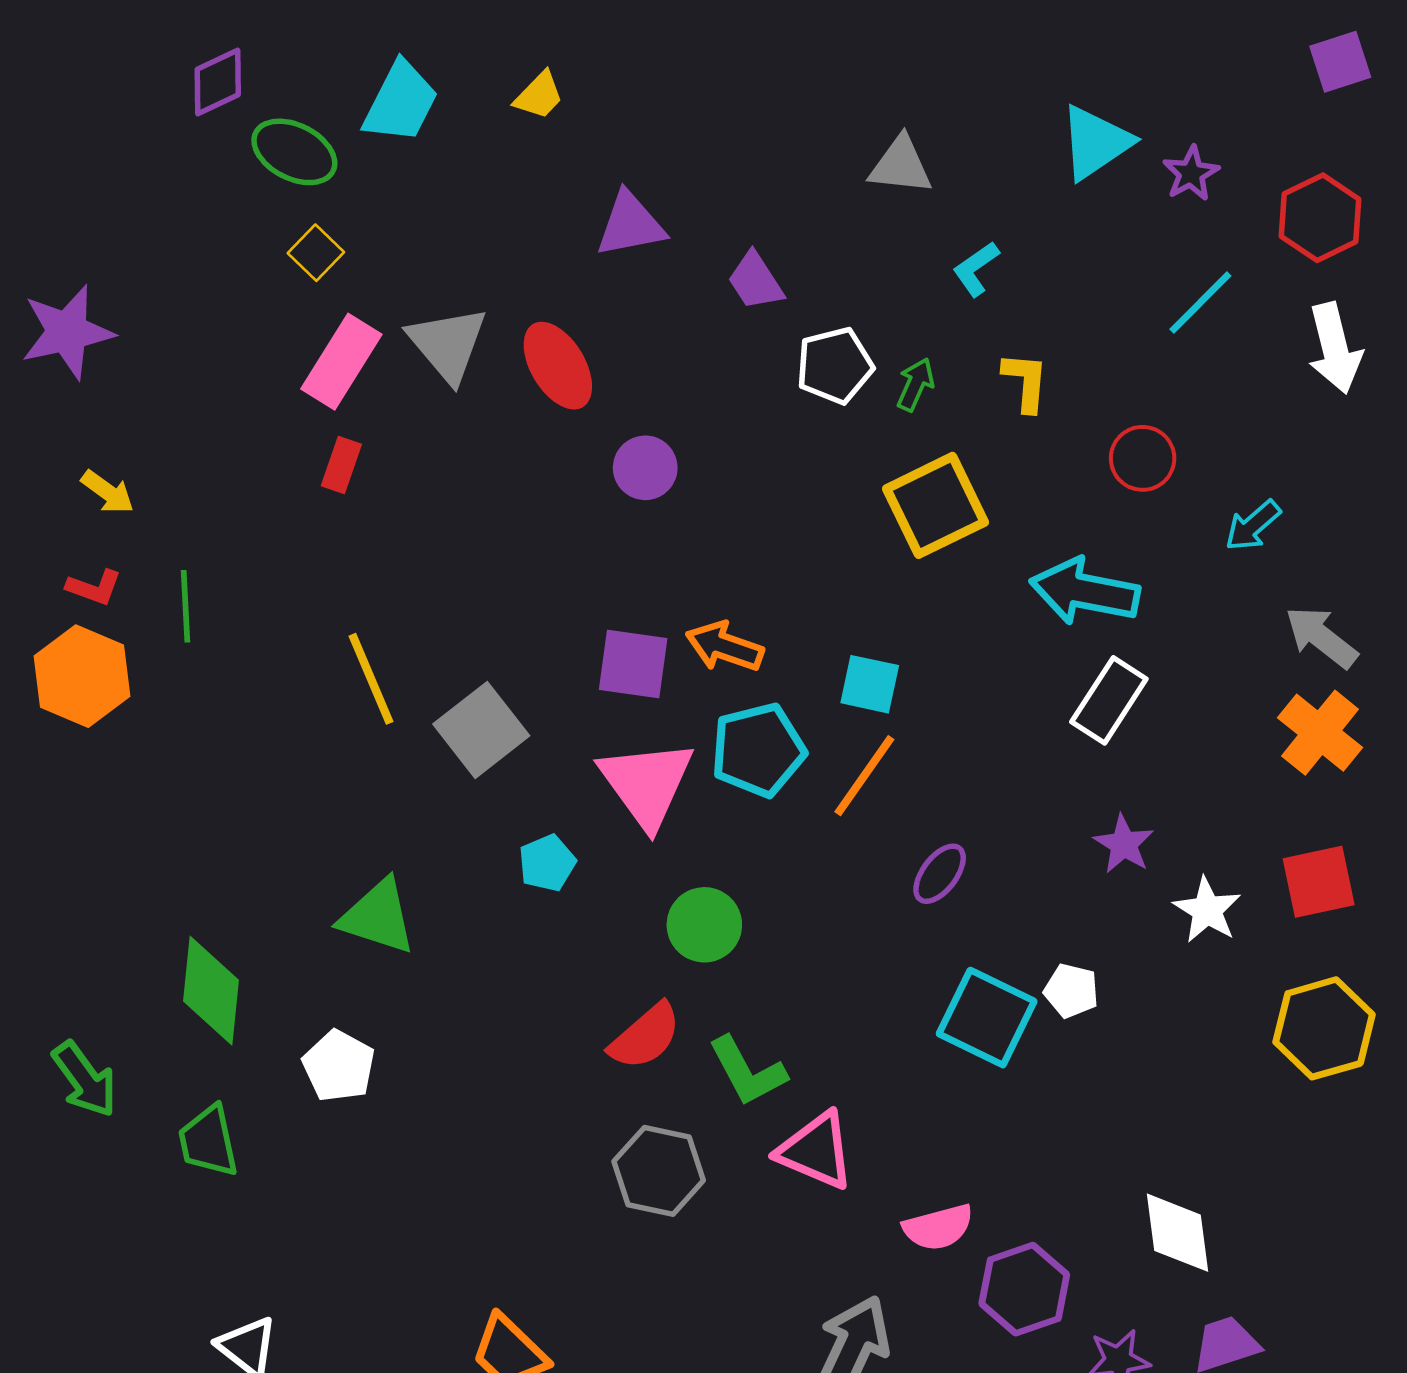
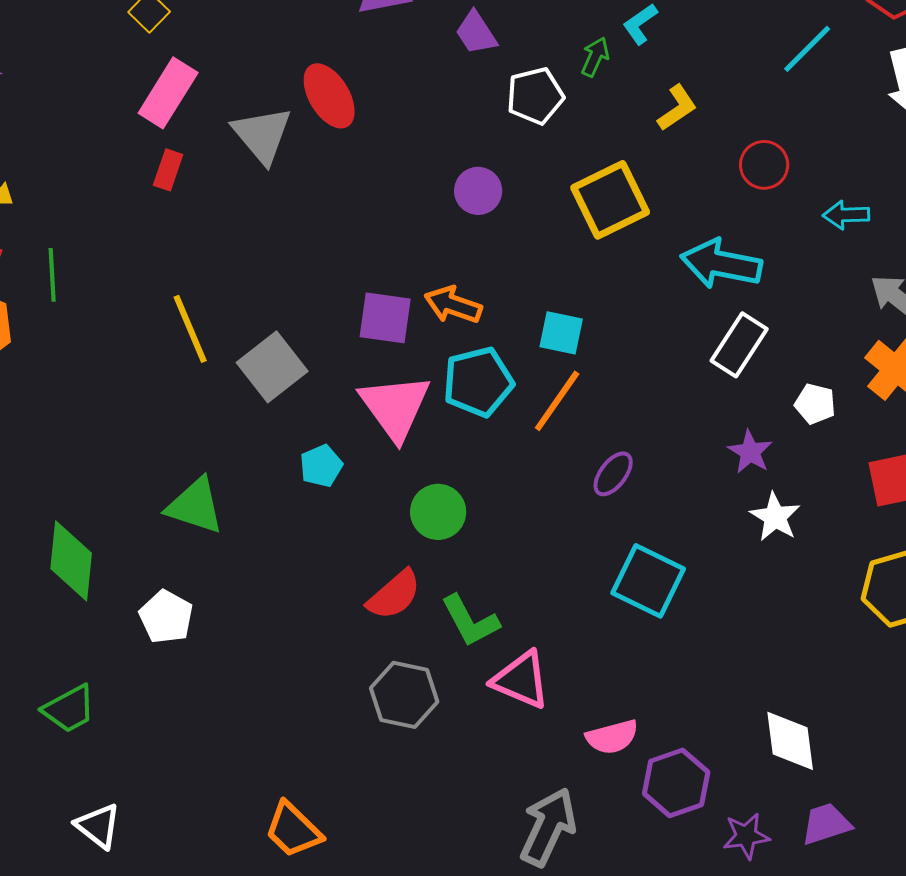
gray triangle: (448, 344) -> (262, 135), moved
yellow L-shape: (1026, 382) -> (677, 108), turned 51
green arrow: (915, 384) -> (595, 57), moved
purple circle: (645, 468) -> (478, 191), moved
cyan arrow: (1253, 526) -> (846, 215), turned 39
white star: (1207, 910) -> (775, 517), moved
white pentagon: (1071, 991) -> (815, 404), moved
green trapezoid: (208, 1141) -> (69, 709), moved, turned -106

